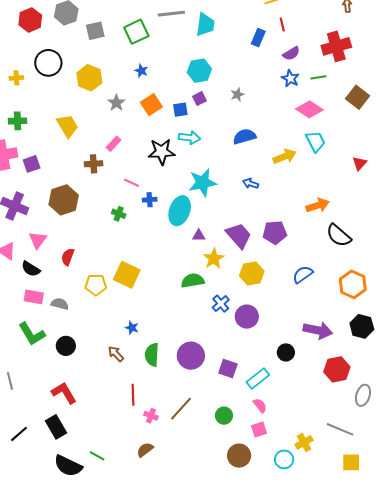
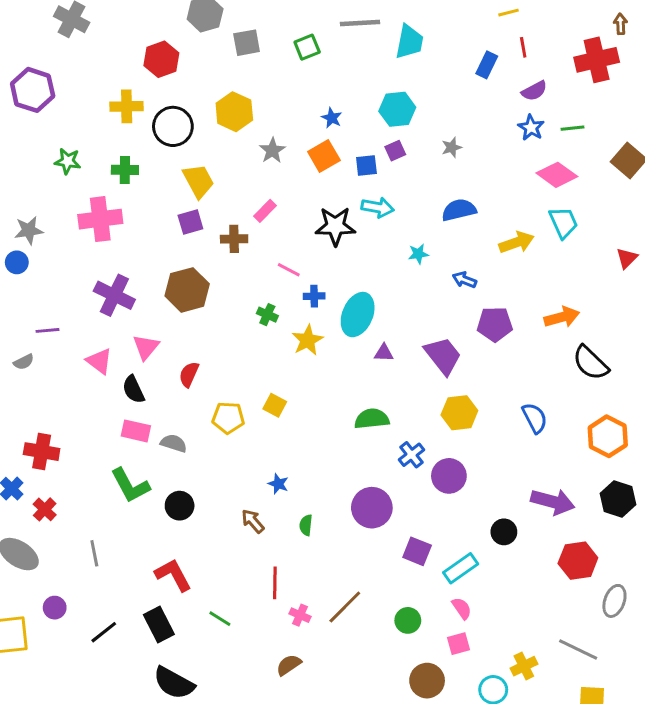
red hexagon: (30, 20) -> (161, 59), moved
green square: (136, 32) -> (307, 47), size x0.7
red cross: (336, 46) -> (597, 60), moved
black circle: (48, 63) -> (173, 126), moved
blue star: (141, 71) -> (332, 118), moved
yellow cross: (16, 78) -> (127, 106), size x1.5
purple square: (32, 164) -> (190, 222), moved
cyan star: (203, 183) -> (418, 254), moved, size x0.5
purple pentagon: (275, 232) -> (495, 324), moved
yellow star: (214, 259) -> (308, 340), moved
black semicircle: (31, 269) -> (133, 389), turned 30
blue semicircle: (303, 274) -> (535, 418), turned 95
yellow square: (127, 275) -> (275, 405), size x0.6
green semicircle: (152, 355) -> (306, 525), size x0.6
purple circle: (191, 356) -> (372, 508), moved
green line: (97, 456) -> (220, 619), moved

